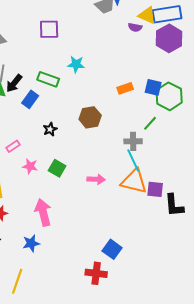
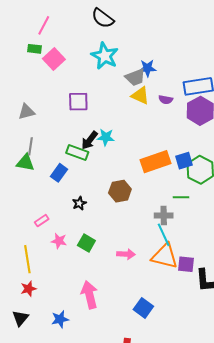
yellow triangle: (147, 15) -> (140, 96), moved
black arrow: (14, 83) -> (89, 140), moved
blue square: (153, 87) -> (184, 161), turned -30
orange rectangle: (125, 88) -> (156, 162), size x1.8
green line: (150, 123) -> (181, 197), turned 49
pink arrow: (43, 212) -> (89, 295), moved
blue square: (112, 249) -> (143, 308), moved

